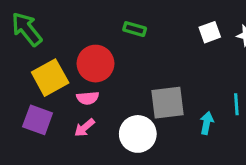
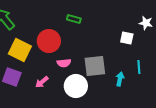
white square: (210, 32) -> (127, 38), moved, turned 32
yellow square: (50, 78) -> (20, 50), turned -35
pink semicircle: (88, 98) -> (64, 63), moved

